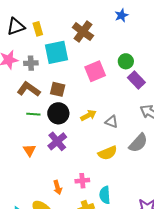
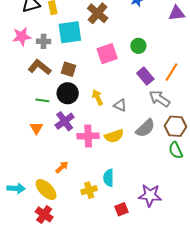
purple rectangle: (136, 80) -> (145, 76), moved
green line: (33, 114) -> (42, 100), moved
yellow arrow: (88, 115) -> (97, 97), turned -91
pink cross: (82, 181) -> (88, 136), moved, size x1.5
orange arrow: (58, 187) -> (62, 167), turned -120

